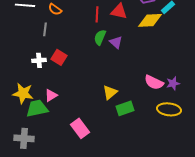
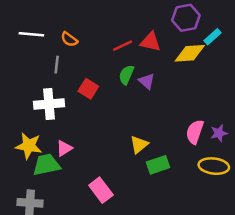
red line: (97, 14) -> (123, 46), turned 63
red square: (59, 57) -> (88, 89), moved
white cross: (39, 60) -> (49, 104), size x1.6
pink semicircle: (154, 82) -> (195, 132), turned 84

